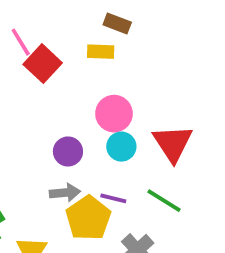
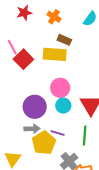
yellow rectangle: (101, 52) -> (55, 54), size x1.6
purple circle: (68, 151) -> (35, 107), size x1.5
green line: (164, 201) -> (85, 135), turned 60

